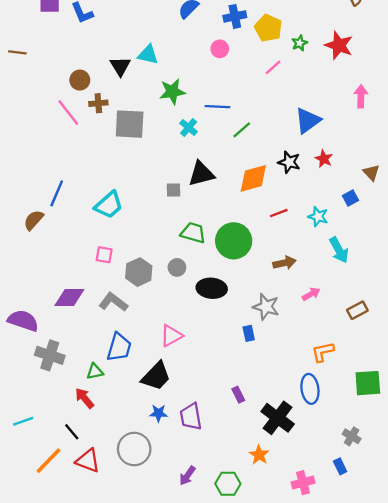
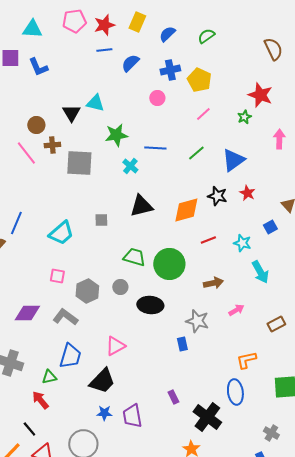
green star: (300, 43) -> (244, 117), moved
green line: (242, 130) -> (196, 153), moved
gray square: (173, 190) -> (101, 220), moved

